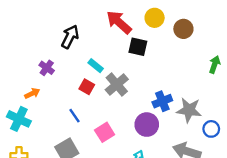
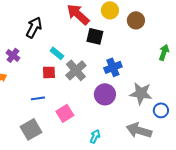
red square: (87, 87) -> (49, 72), turned -32
blue cross: (162, 101) -> (113, 67), moved
blue line: (74, 116) -> (38, 98), turned -64
purple circle: (147, 125) -> (105, 94), moved

